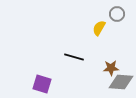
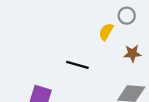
brown star: (111, 68) -> (132, 53), moved

